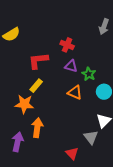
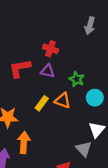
purple triangle: (71, 66) -> (48, 71), moved
yellow rectangle: (36, 86) -> (42, 103), moved

